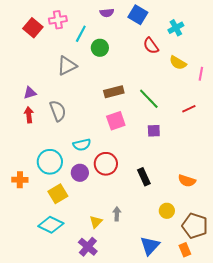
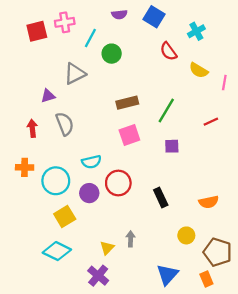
red square: (33, 28) -> (37, 31), turned 36
purple triangle: (30, 93) -> (48, 96), moved
green line: (149, 99) -> (166, 110), turned 75
orange cross: (20, 180) -> (25, 167), moved
orange semicircle: (187, 181) -> (209, 202), turned -30

